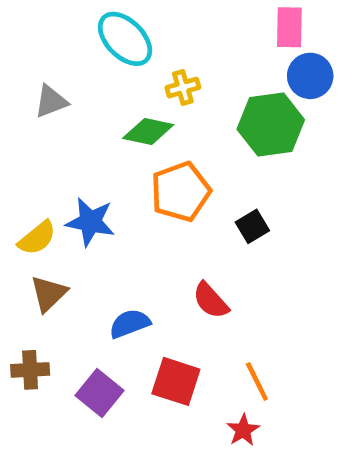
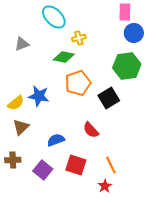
green hexagon: (271, 125) -> (127, 66), moved
black square: (252, 226) -> (109, 98), size x1.5

